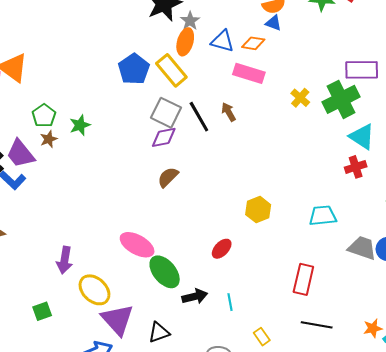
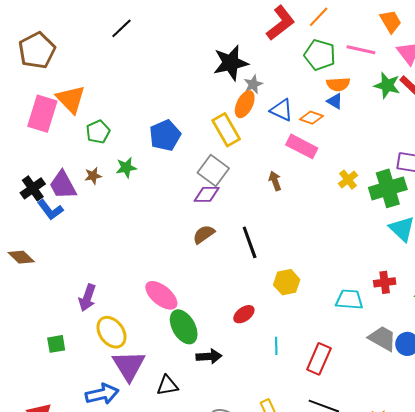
blue pentagon: (134, 69) -> (165, 135), moved
green pentagon: (44, 116) -> (98, 132), moved
black line: (199, 117) -> (250, 242), moved
red cross: (356, 167) -> (385, 282), moved
cyan line: (230, 302) -> (276, 346), moved

